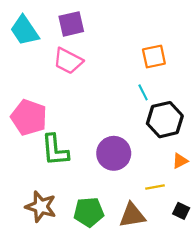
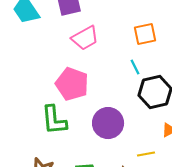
pink trapezoid: (68, 61) -> (85, 38), moved, turned -56
pink pentagon: (29, 117) -> (72, 84), moved

